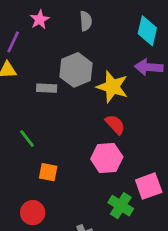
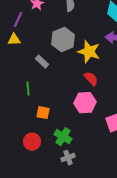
gray rectangle: (47, 88) -> (42, 62), moved, turned 40
green line: (27, 138) -> (28, 89), turned 32
green cross: (121, 206) -> (63, 137), moved

